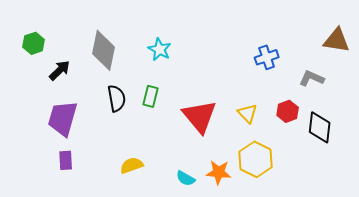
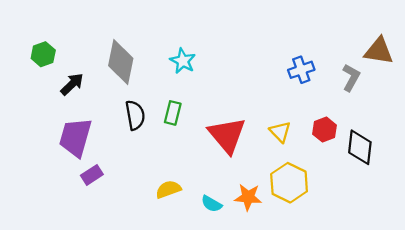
gray L-shape: (312, 78) -> (351, 78), moved, turned 95
purple rectangle: (66, 160) -> (92, 175), moved, turned 60
yellow semicircle: (132, 165) -> (168, 189), moved

